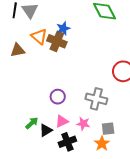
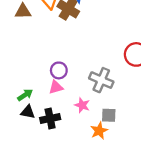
pink triangle: (62, 121) -> (56, 87), moved
black triangle: (46, 130) -> (28, 112), moved, turned 32
black cross: (67, 142) -> (50, 118), moved

